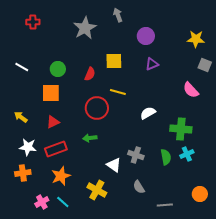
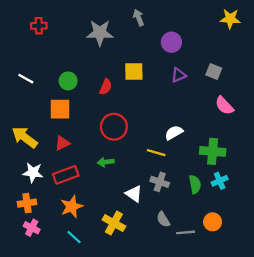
gray star: (85, 28) -> (100, 33), turned 30
yellow star: (196, 39) -> (230, 19), moved
gray square: (205, 65) -> (214, 72), moved
yellow line: (118, 92) -> (156, 153), moved
yellow arrow: (21, 117) -> (25, 137), size x1.6
orange circle: (200, 194) -> (213, 222), moved
pink cross: (42, 202) -> (32, 228), moved, turned -32
gray line: (165, 205) -> (186, 232), moved

